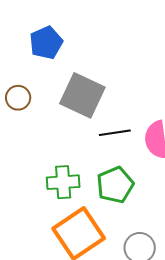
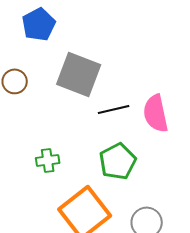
green cross: (63, 182) -> (48, 160), moved, size x0.7

